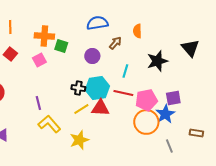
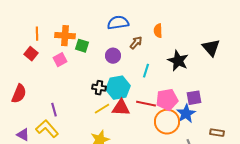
orange line: (10, 27) -> (37, 34), moved
black star: (157, 61) -> (178, 61), turned -30
red line: (123, 93) -> (146, 104), moved
purple line: (38, 103) -> (54, 110), moved
yellow L-shape: (49, 124) -> (47, 129), moved

